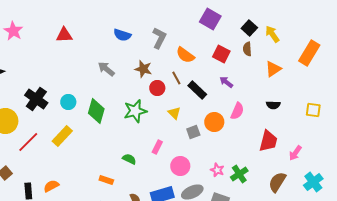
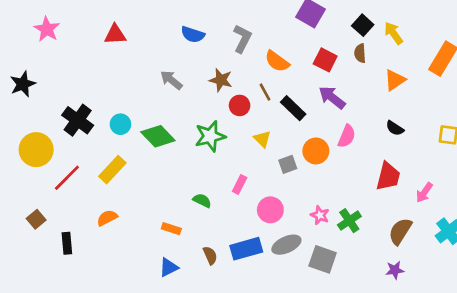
purple arrow: (226, 82) -> (332, 97), size x1.5
black semicircle: (273, 105) -> (395, 128), turned 32
green diamond: (96, 111) -> (158, 136), turned -60
orange semicircle: (51, 186) -> (107, 218), moved

